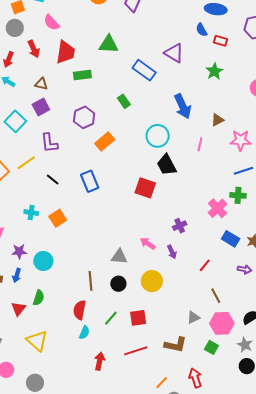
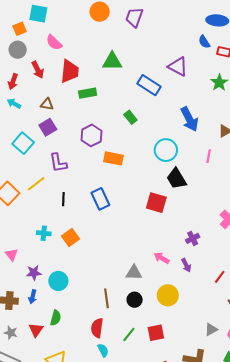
orange rectangle: (105, 142) -> (113, 158), turned 54
black line: (53, 180) -> (63, 199), turned 56
cyan semicircle: (84, 333) -> (103, 350), turned -48

